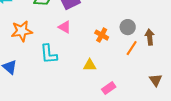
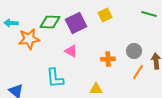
orange star: (22, 31) -> (29, 39), moved
orange cross: (102, 35) -> (108, 59), turned -32

